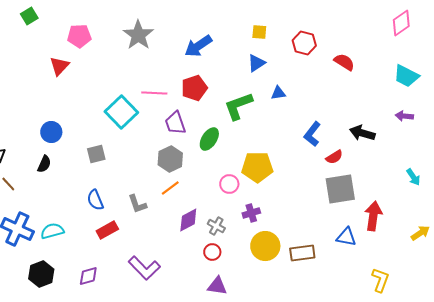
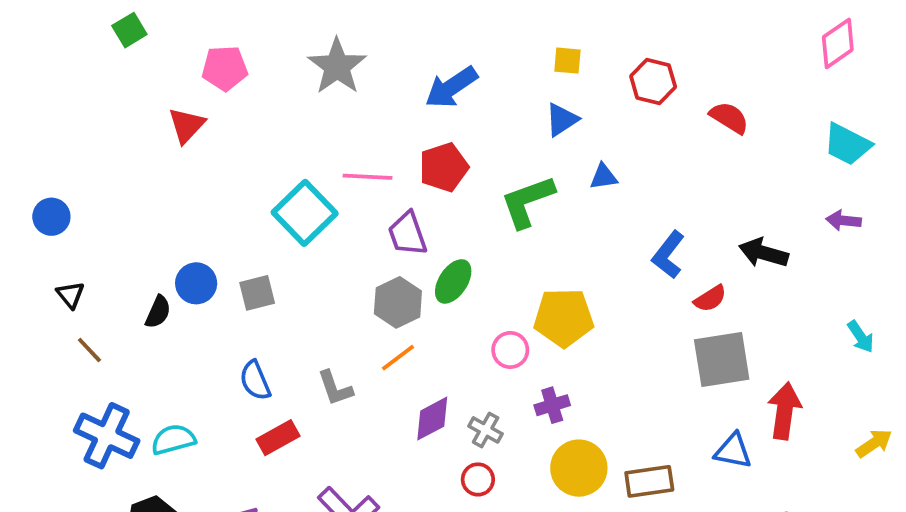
blue circle: (51, 132) -> (196, 283), moved
green ellipse: (209, 139) -> (453, 281), moved

